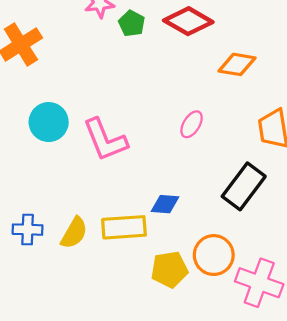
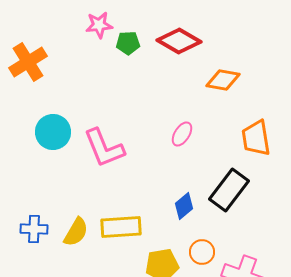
green pentagon: (132, 23) -> (128, 43), turned -30
blue diamond: (165, 204) -> (184, 206), moved, turned -44
orange circle: (214, 255) -> (202, 252), size x0.7

